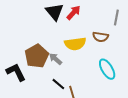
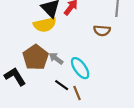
yellow semicircle: (75, 44) -> (45, 25), moved
cyan ellipse: (107, 69) -> (80, 68), moved

